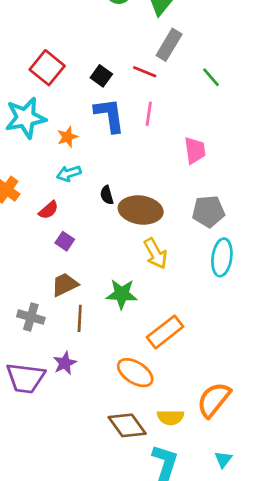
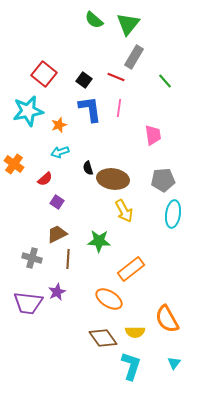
orange semicircle: (214, 400) -> (167, 319), turned -68

